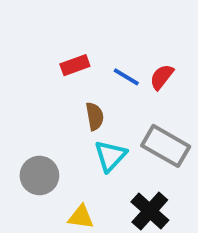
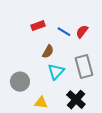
brown semicircle: (95, 116) -> (48, 52), turned 40
gray rectangle: (166, 146) -> (84, 67), turned 45

